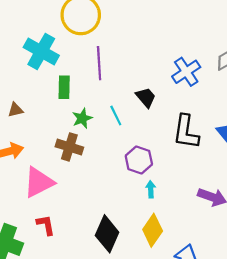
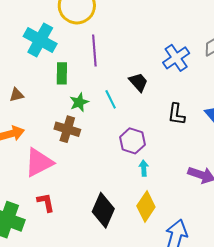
black L-shape: (186, 132) -> (176, 114), size x0.7

